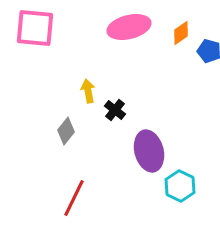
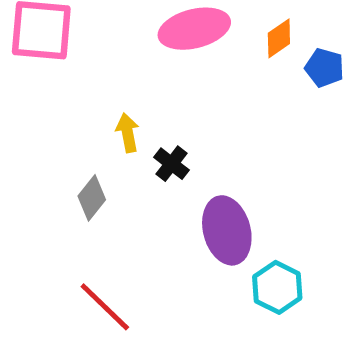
red line: (74, 198) -> (105, 307), turned -72

